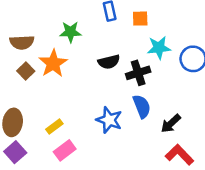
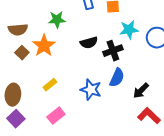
blue semicircle: (142, 106) -> (117, 78), turned 48
yellow rectangle: (54, 126) -> (50, 85), moved

